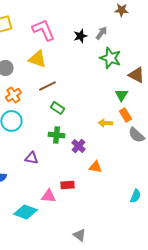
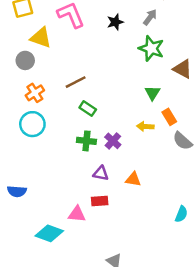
gray arrow: (101, 33) -> (150, 17), moved
yellow triangle: (37, 59) -> (41, 38), moved
green triangle: (121, 95) -> (152, 93), moved
purple cross: (78, 146) -> (113, 141), moved
purple triangle: (31, 158) -> (101, 173), moved

